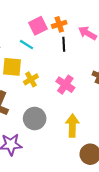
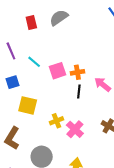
cyan line: (27, 45) -> (34, 62), moved
yellow cross: (31, 79) -> (56, 121), moved

